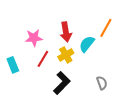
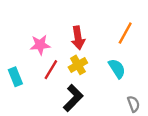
cyan semicircle: (87, 44) -> (117, 69), moved, turned 108
gray semicircle: (102, 83) -> (133, 104), moved

